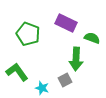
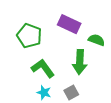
green L-shape: (17, 72) -> (43, 68), moved
gray square: (65, 80) -> (71, 92), moved

